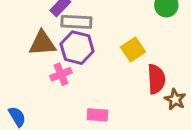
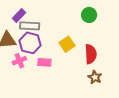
red semicircle: (156, 79) -> (91, 54), moved
pink rectangle: (97, 115) -> (44, 62), moved

